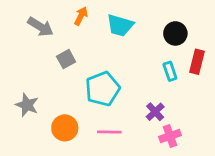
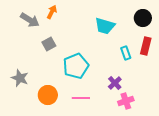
orange arrow: (81, 16) -> (52, 12), moved
cyan trapezoid: (120, 25) -> (105, 26), moved
black circle: (175, 33) -> (143, 18), moved

